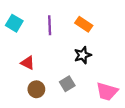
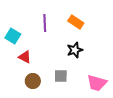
cyan square: (14, 23) -> (13, 36), moved
gray square: (67, 84) -> (61, 76), turned 32

